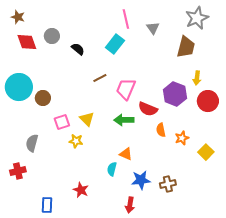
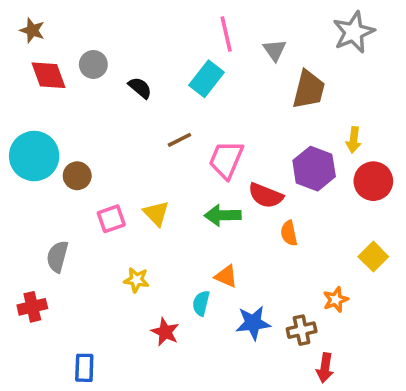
brown trapezoid: (186, 47) -> (309, 90), moved
orange star: (182, 138) -> (336, 300), moved
yellow star: (76, 141) -> (136, 280), moved
yellow square: (206, 152) -> (373, 257), moved
red star: (81, 190) -> (165, 332), moved
red arrow: (130, 205) -> (325, 368), moved

